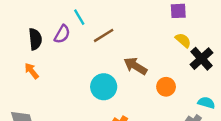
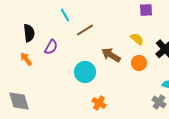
purple semicircle: (62, 34) -> (51, 47), moved
yellow semicircle: (183, 40) -> (137, 39), moved
orange circle: (166, 87) -> (139, 63), moved

